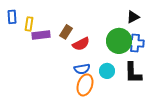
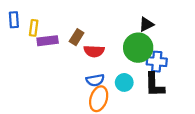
black triangle: (133, 17) -> (146, 24), moved
blue cross: (135, 43) -> (157, 62), moved
red semicircle: (81, 44) -> (94, 51), turned 30

